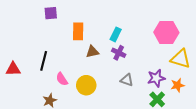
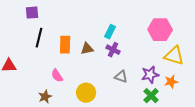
purple square: (51, 13) -> (32, 13), moved
orange rectangle: (78, 31) -> (65, 45), moved
black line: (44, 61) -> (39, 38), moved
yellow circle: (86, 85) -> (86, 93), moved

